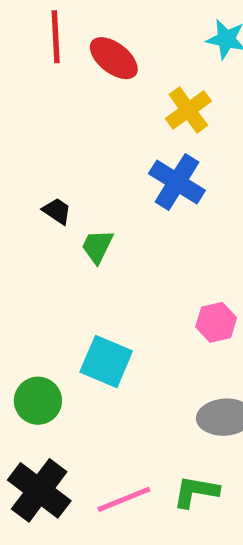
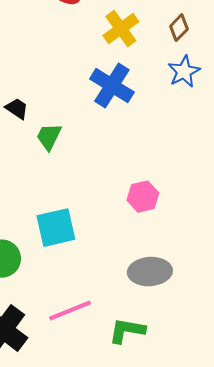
cyan square: (106, 361) -> (56, 228), turned -36
pink line: (124, 499) -> (70, 311), moved

